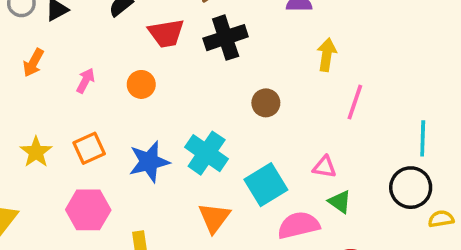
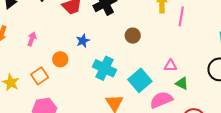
orange circle: (141, 84) -> (60, 59), moved
pink line: (355, 102) -> (181, 16), moved
blue star: (149, 162) -> (83, 41), moved, size x0.6

